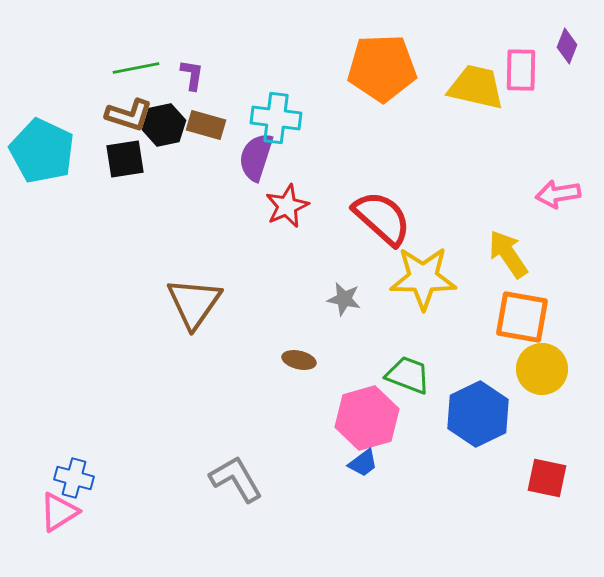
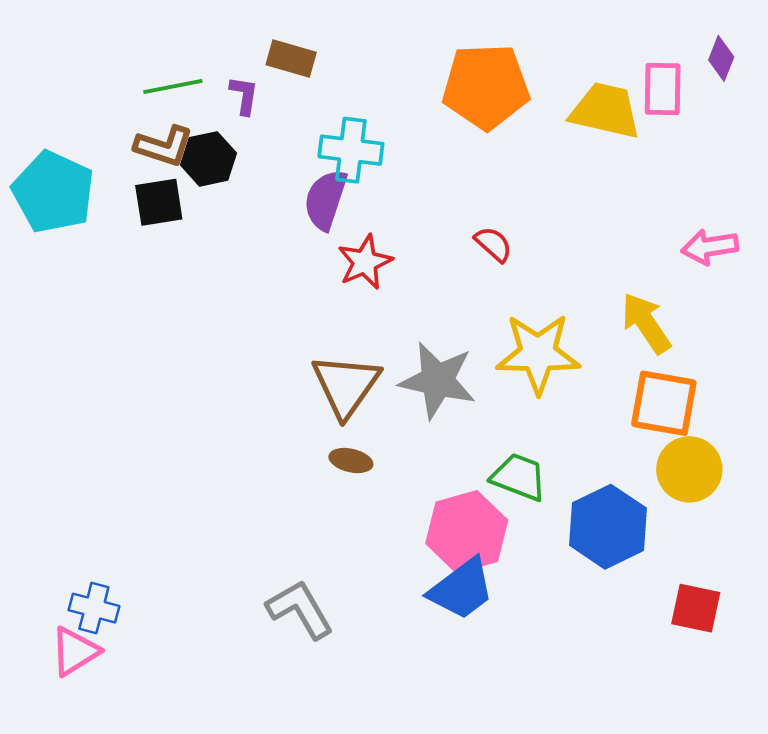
brown rectangle: (206, 125) -> (291, 58), moved
red semicircle: (382, 218) -> (493, 244), moved, size x0.5
gray star: (344, 299) -> (437, 380), size x1.8
brown triangle: (194, 303) -> (346, 385), moved
brown ellipse: (299, 360) -> (351, 461), moved
blue trapezoid: (363, 463) -> (462, 589), size x1.8

